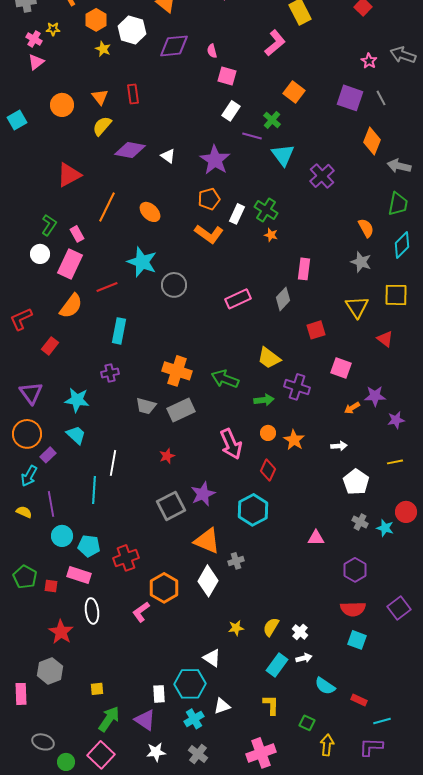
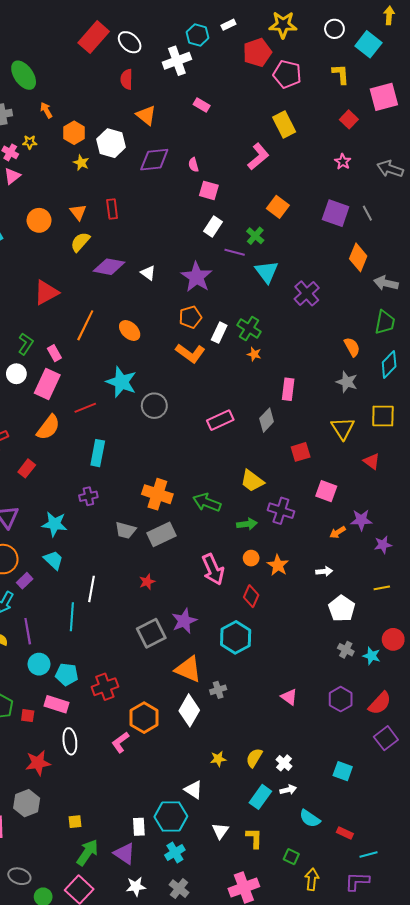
pink star: (369, 61) -> (343, 162), moved
pink triangle: (316, 538) -> (289, 697), moved, turned 36
red semicircle: (353, 609) -> (380, 703), moved, turned -45
red star: (61, 632) -> (38, 763), turned 30
white triangle: (222, 706) -> (220, 831), moved, turned -36

